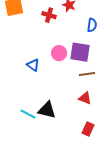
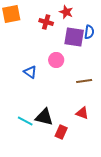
purple square: (80, 52) -> (74, 37), moved
red triangle: (85, 98) -> (82, 113), moved
red rectangle: (88, 129) -> (61, 132), moved

